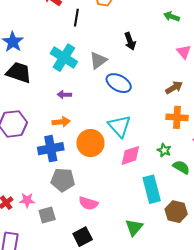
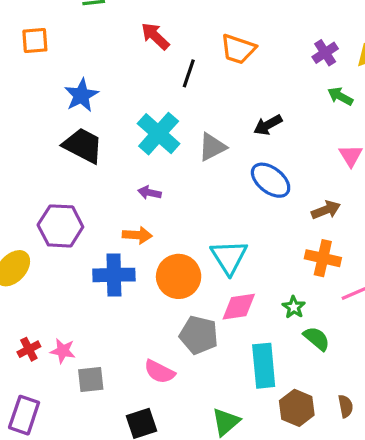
black arrow: (130, 41) -> (268, 125), turned 72
blue ellipse: (119, 83) -> (271, 180), moved
gray pentagon: (63, 180) -> (199, 335), moved

